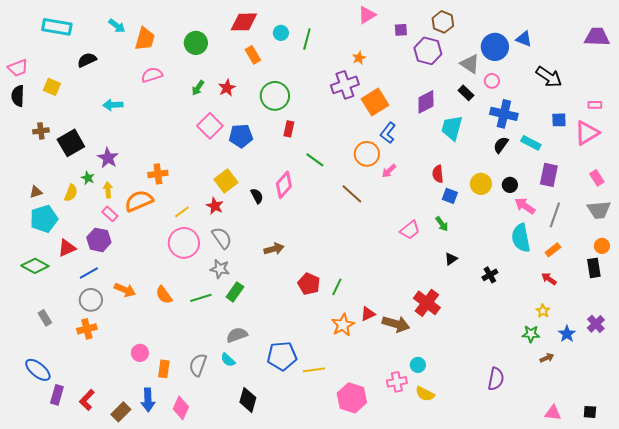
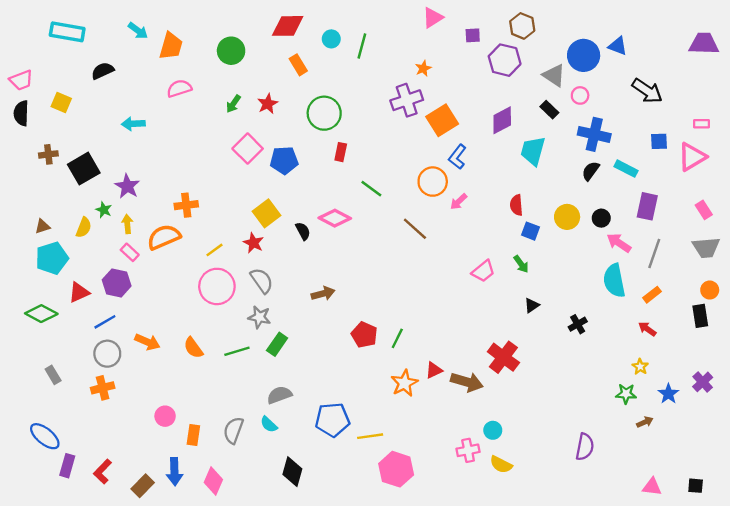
pink diamond: (284, 185) -> (335, 218), turned 76
pink hexagon: (352, 398) -> (396, 469), moved

